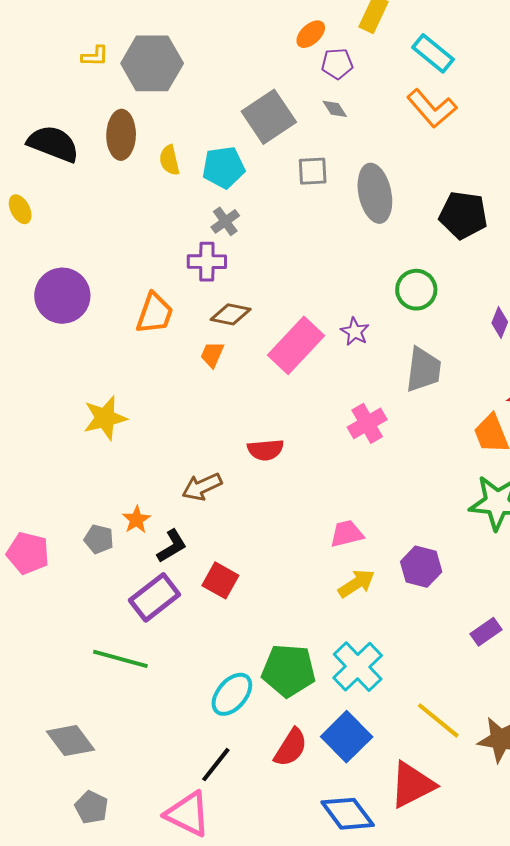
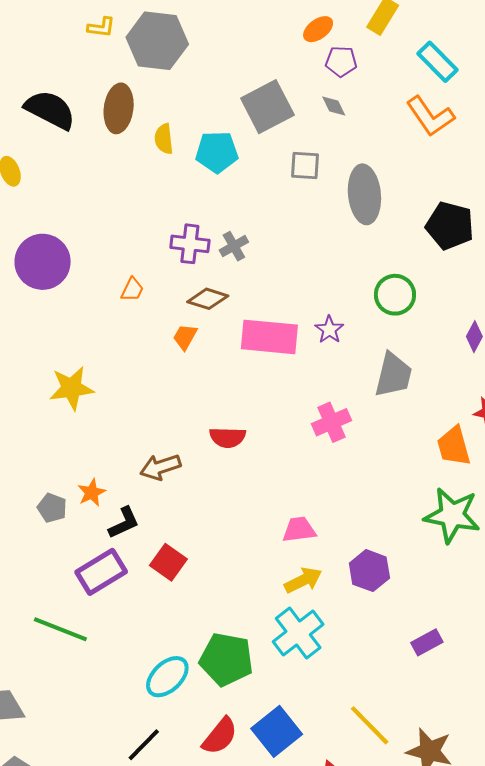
gray cross: (225, 221) -> (234, 246), moved
orange trapezoid: (155, 313) -> (132, 290), size x0.6
pink rectangle: (296, 345) -> (269, 337), turned 46
cyan cross: (358, 667) -> (298, 633), moved

